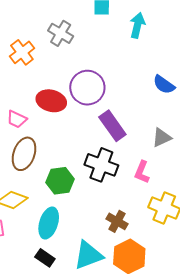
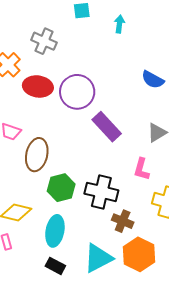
cyan arrow: (137, 25) -> (119, 24), size x0.7
red ellipse: (51, 101) -> (38, 86), moved
brown ellipse: (24, 154) -> (37, 155), moved
black cross: (101, 165) -> (101, 192), moved

